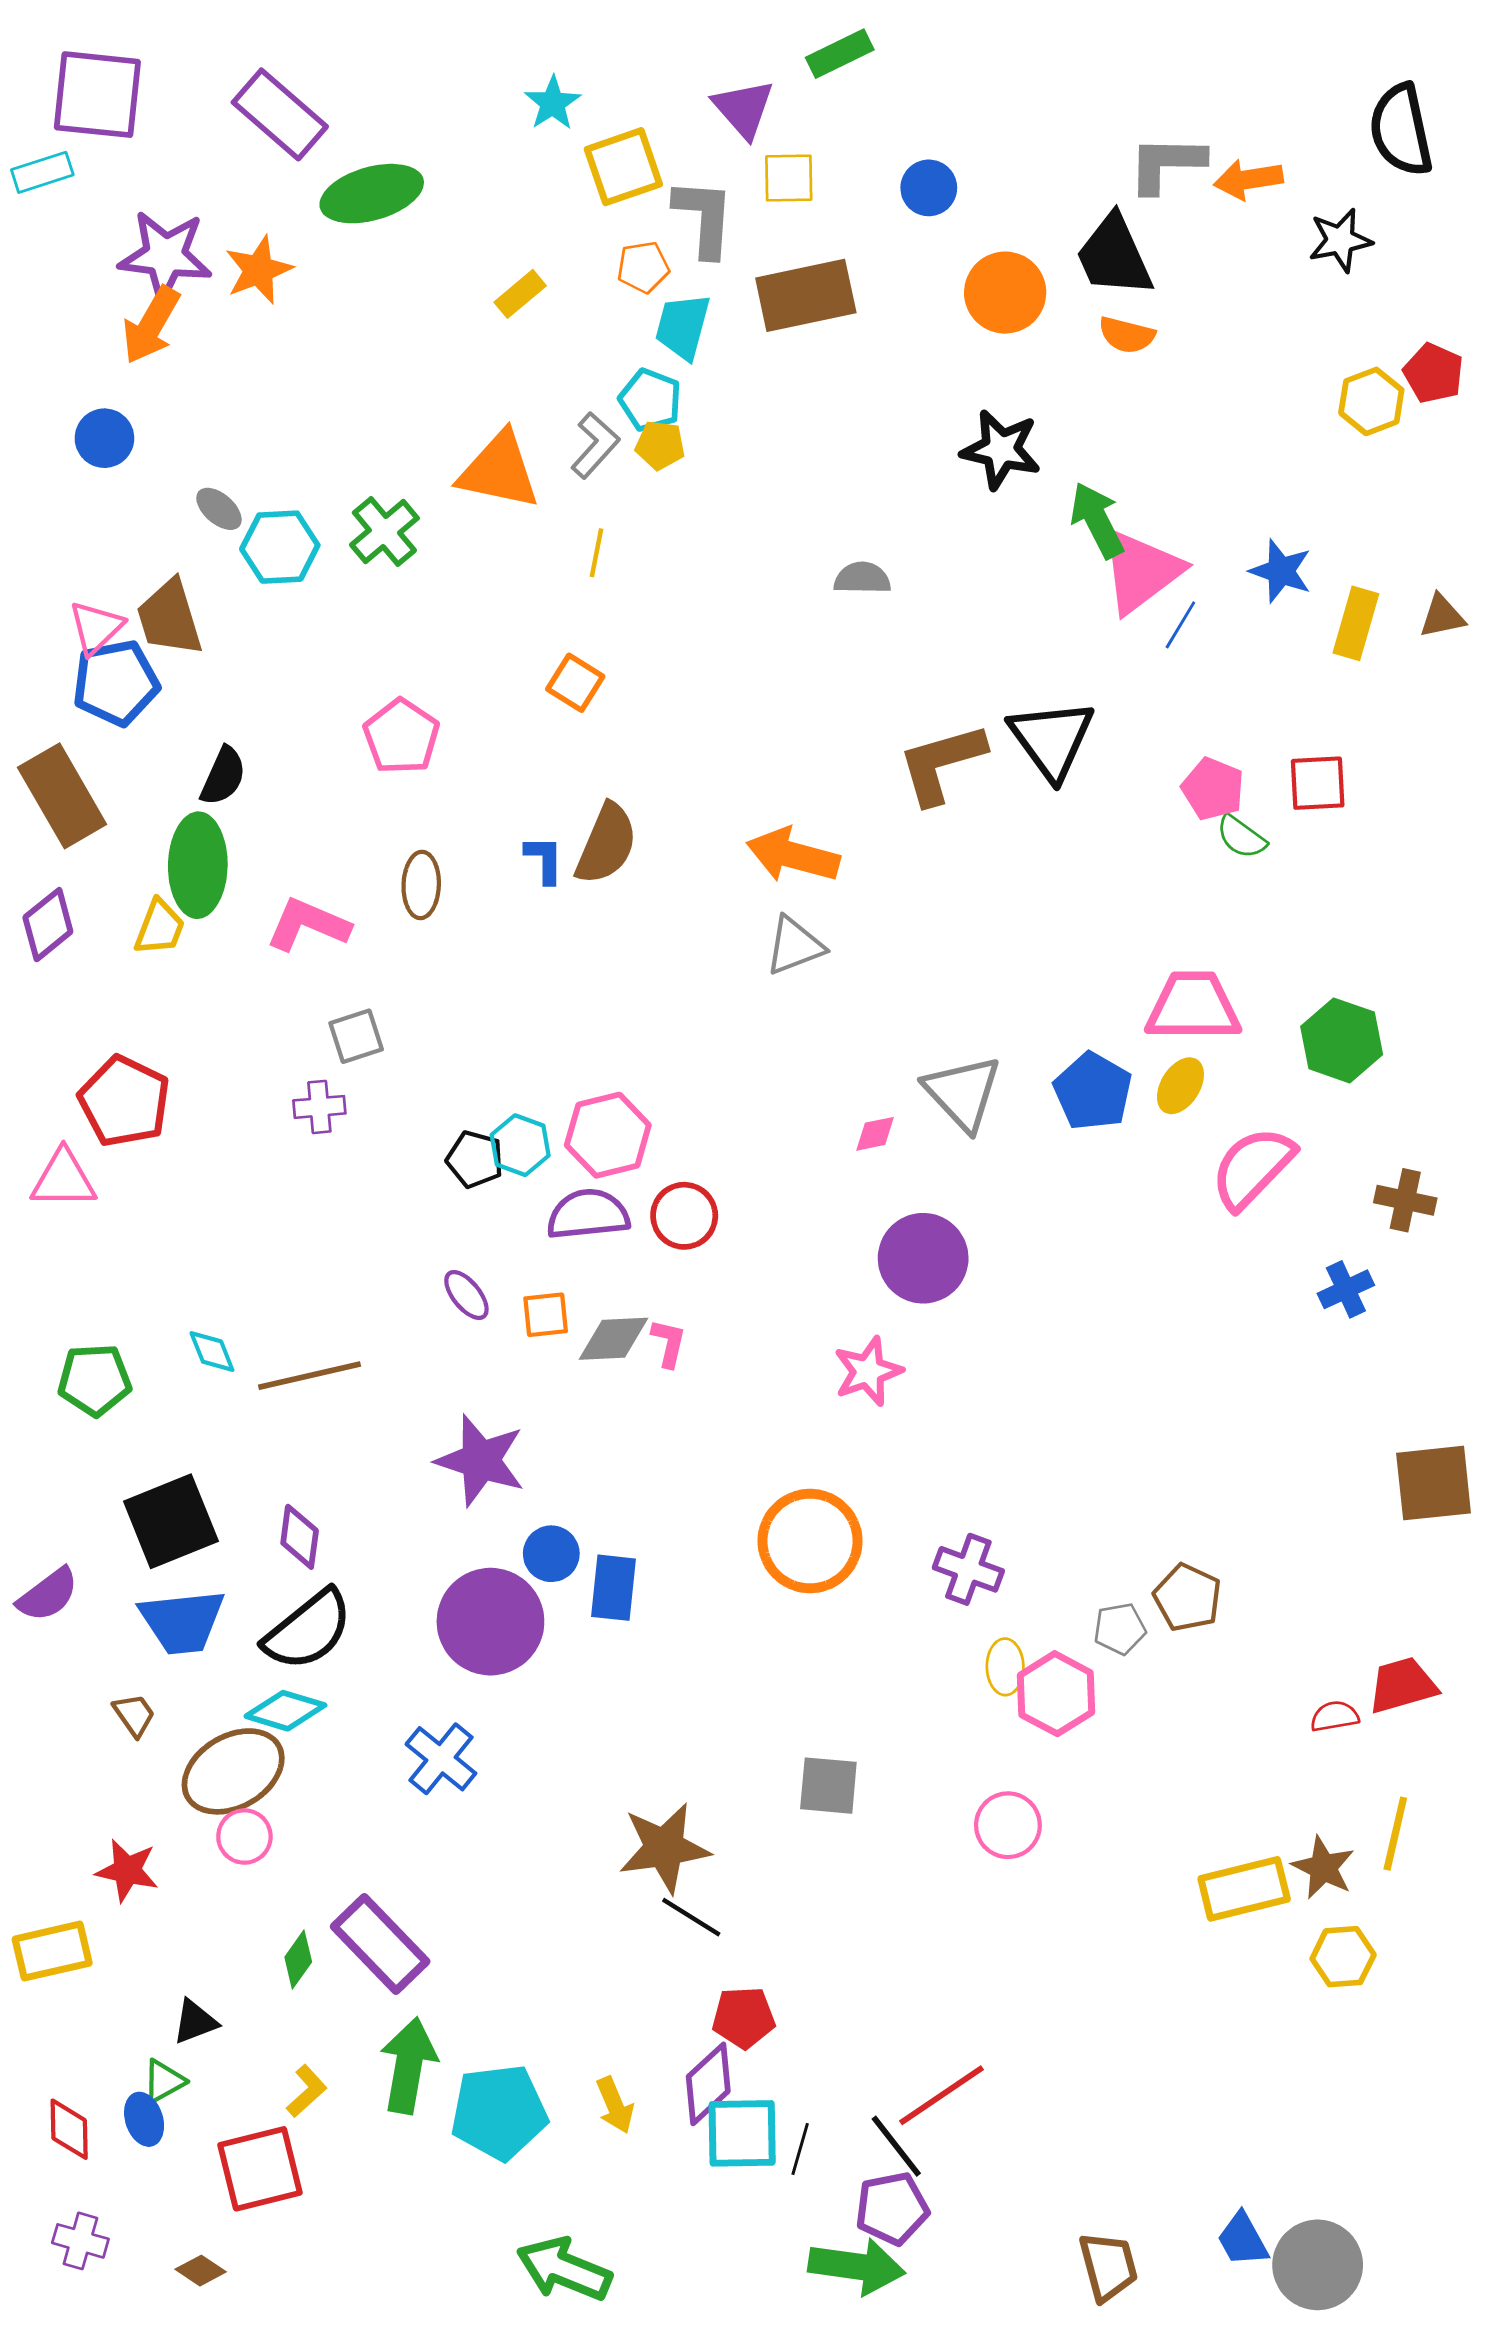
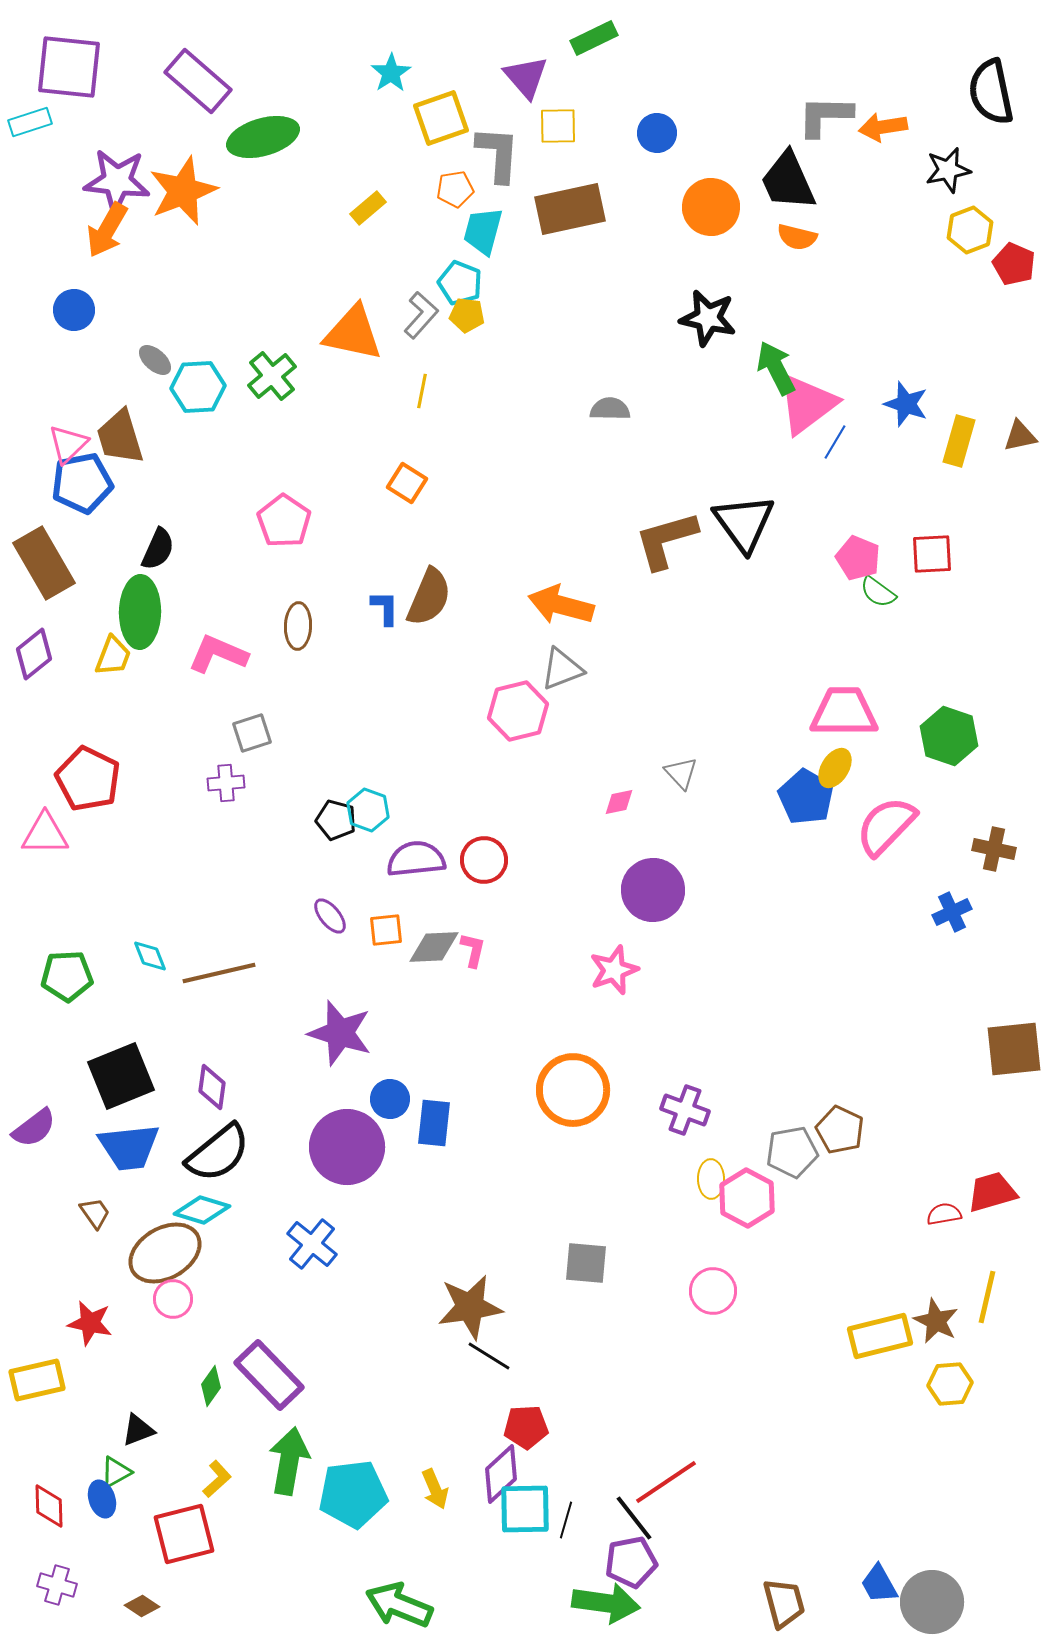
orange star: (259, 270) -> (183, 191), size x1.4
yellow hexagon: (1371, 401) -> (970, 230), moved
blue pentagon: (1093, 1091) -> (806, 797), moved
gray triangle: (963, 1093) -> (681, 773), size x0.6
pink hexagon: (608, 1135) -> (518, 711), moved
gray pentagon: (1120, 1629) -> (792, 1152), size x1.4

